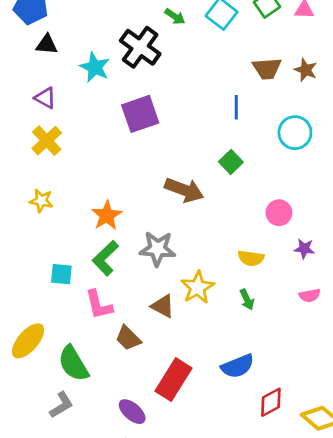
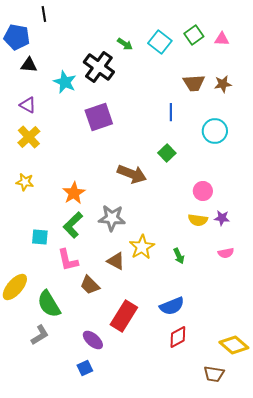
brown star: (306, 70) -> (223, 84), turned -30
yellow semicircle: (251, 258) -> (198, 220), moved
red diamond: (271, 402) -> (178, 337), moved

